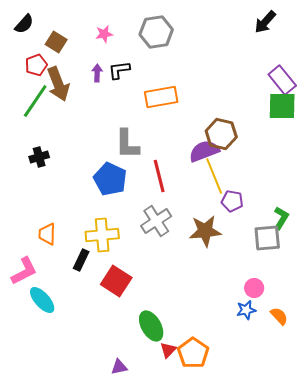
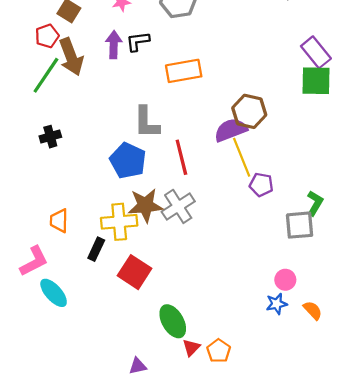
purple arrow: (97, 73) -> (114, 45), size x1.4
brown star: (205, 231) -> (145, 205), moved
orange pentagon: (193, 353) -> (219, 351), size x0.7

